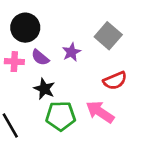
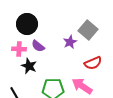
purple star: (71, 52) -> (70, 42), moved
black star: (44, 89) -> (29, 66), moved

